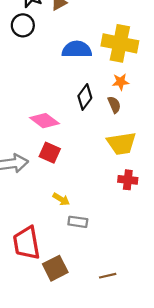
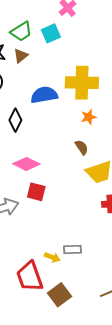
black diamond: (85, 97) -> (15, 120), moved
brown semicircle: (114, 105) -> (82, 147), moved
yellow arrow: (61, 199) -> (52, 257), moved

